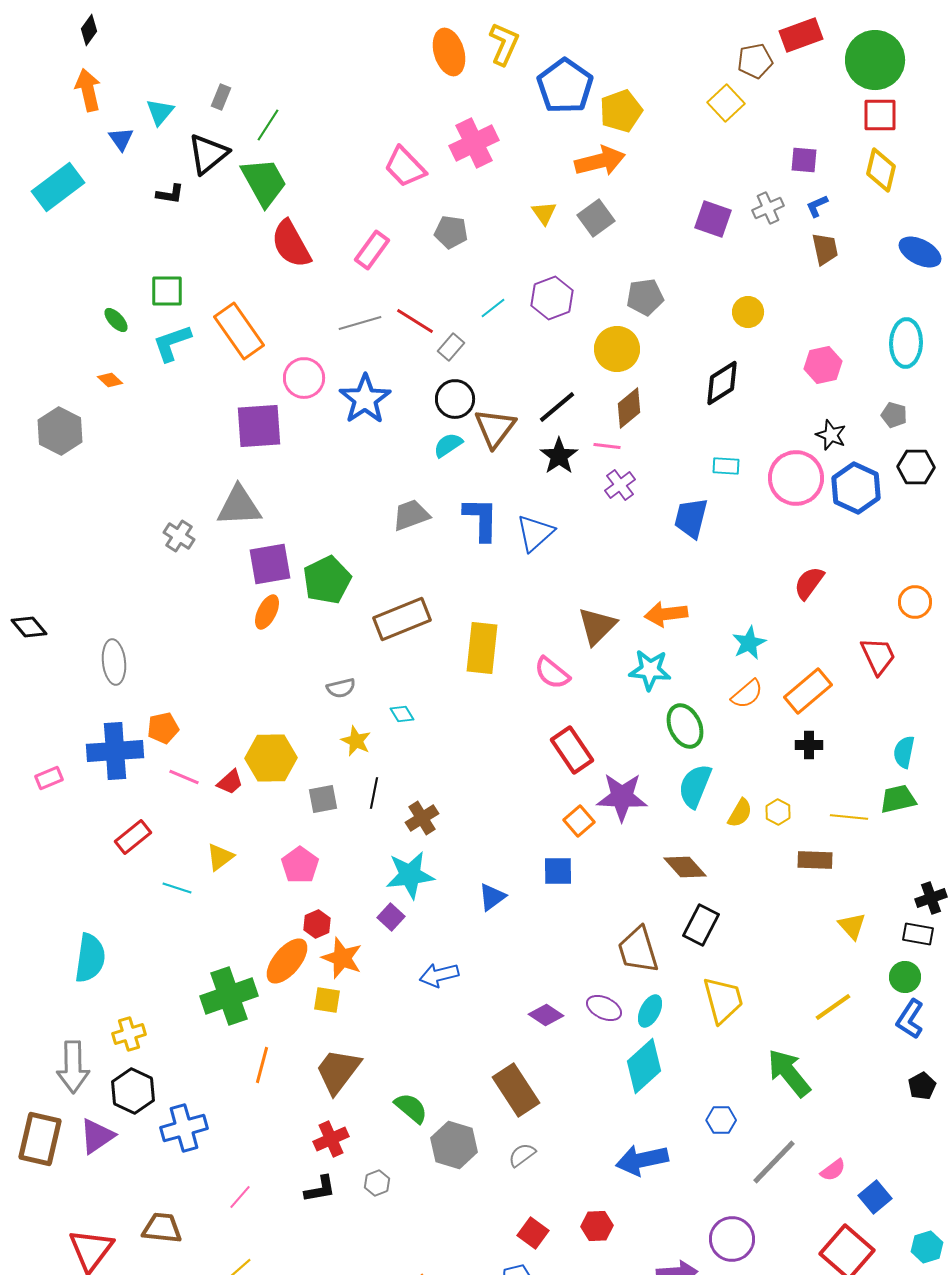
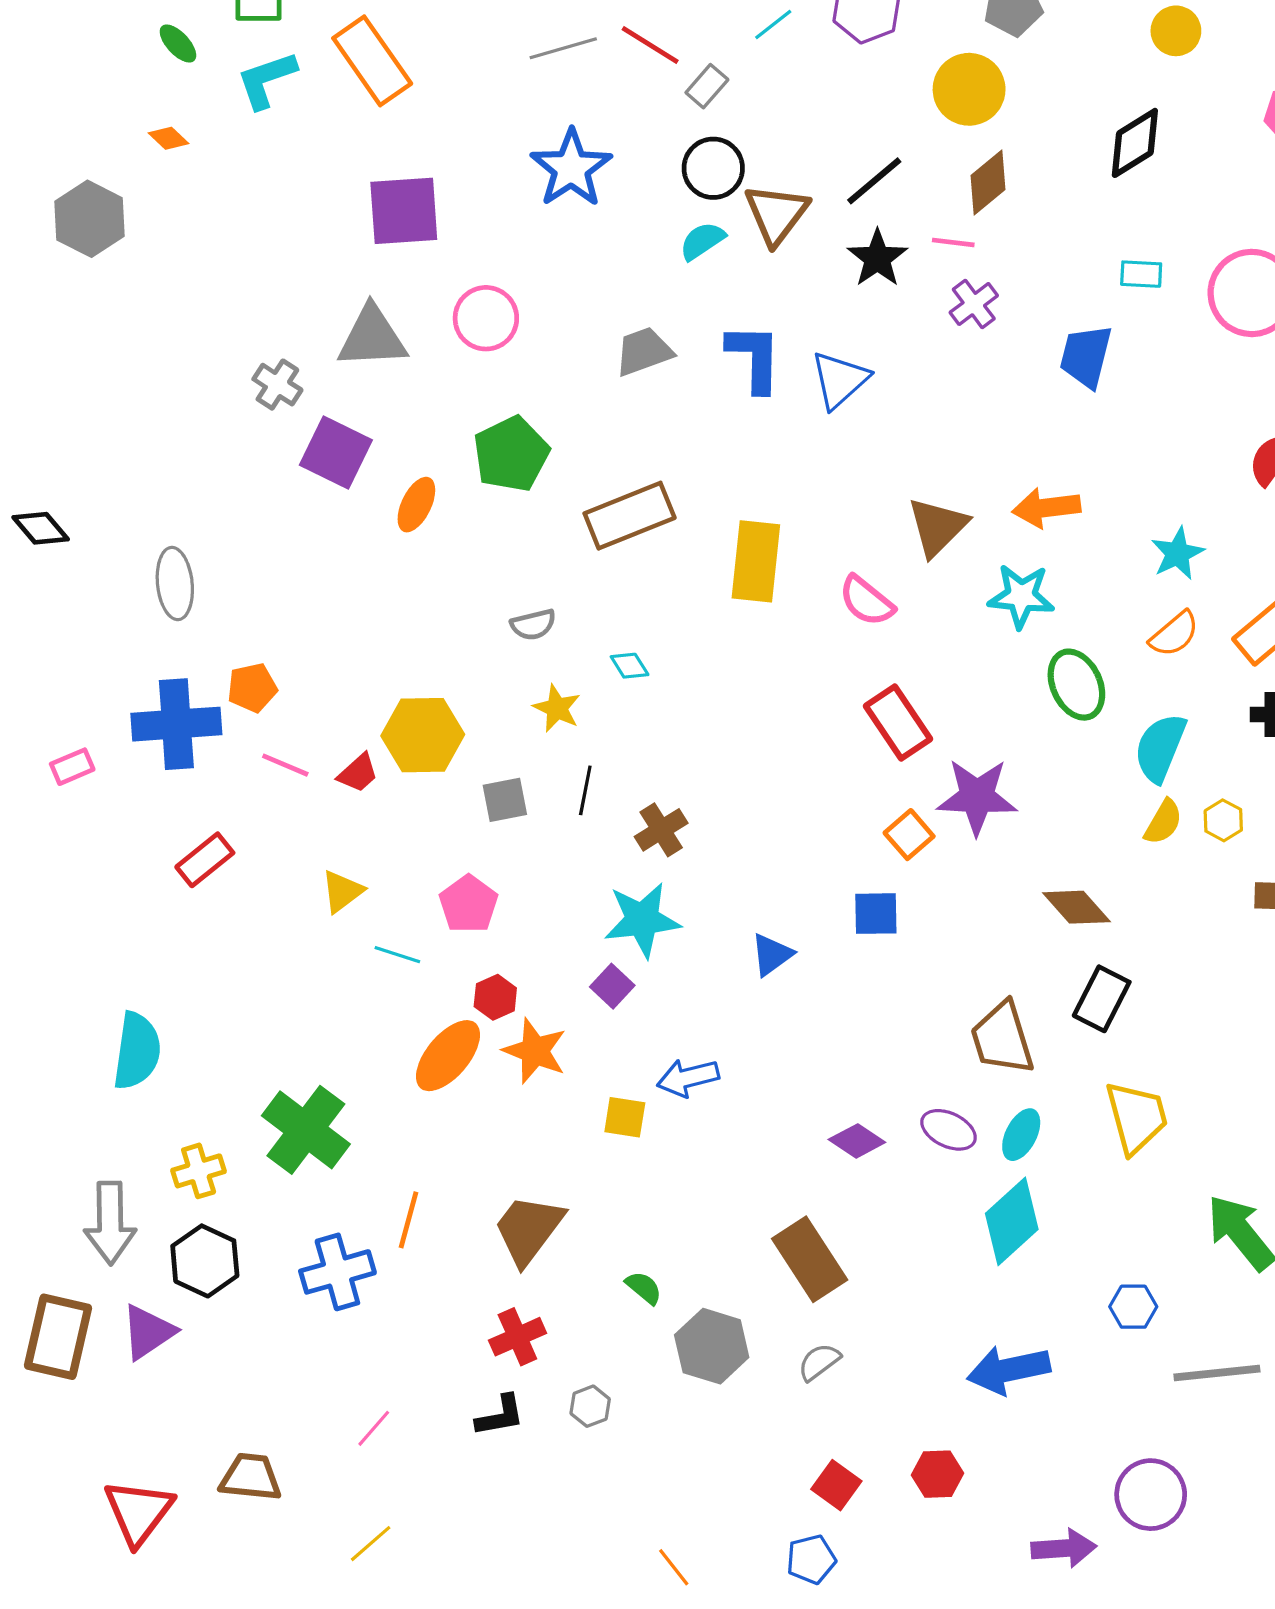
pink circle: (304, 378) -> (486, 318), moved
purple square: (270, 564) -> (336, 452), moved, turned 36
cyan semicircle: (695, 786) -> (1160, 748), moved
cyan line: (177, 888) -> (397, 955), moved
green cross: (229, 996) -> (306, 1130), moved, turned -34
yellow square: (327, 1000) -> (625, 1117), moved
green semicircle: (411, 1108) -> (644, 1288), size x0.7
blue cross: (184, 1128) -> (337, 1272), moved
gray line: (774, 1162) -> (1217, 1373), turned 40

